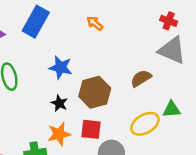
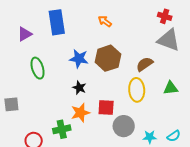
blue rectangle: (36, 22) -> (57, 22), turned -35
brown hexagon: (95, 92) -> (108, 58), moved
yellow ellipse: (145, 124) -> (137, 90), moved, turned -60

